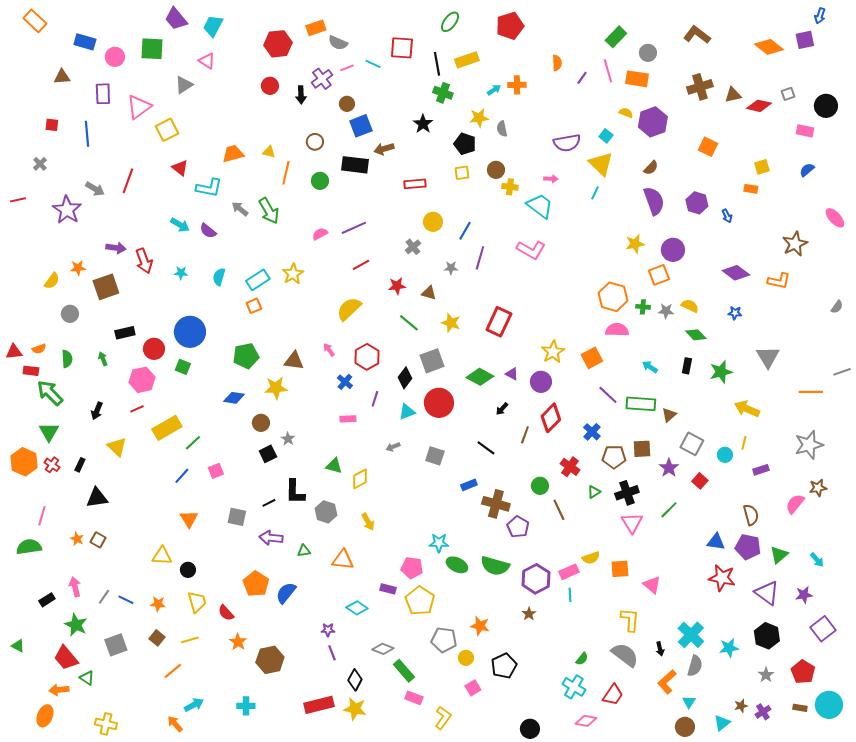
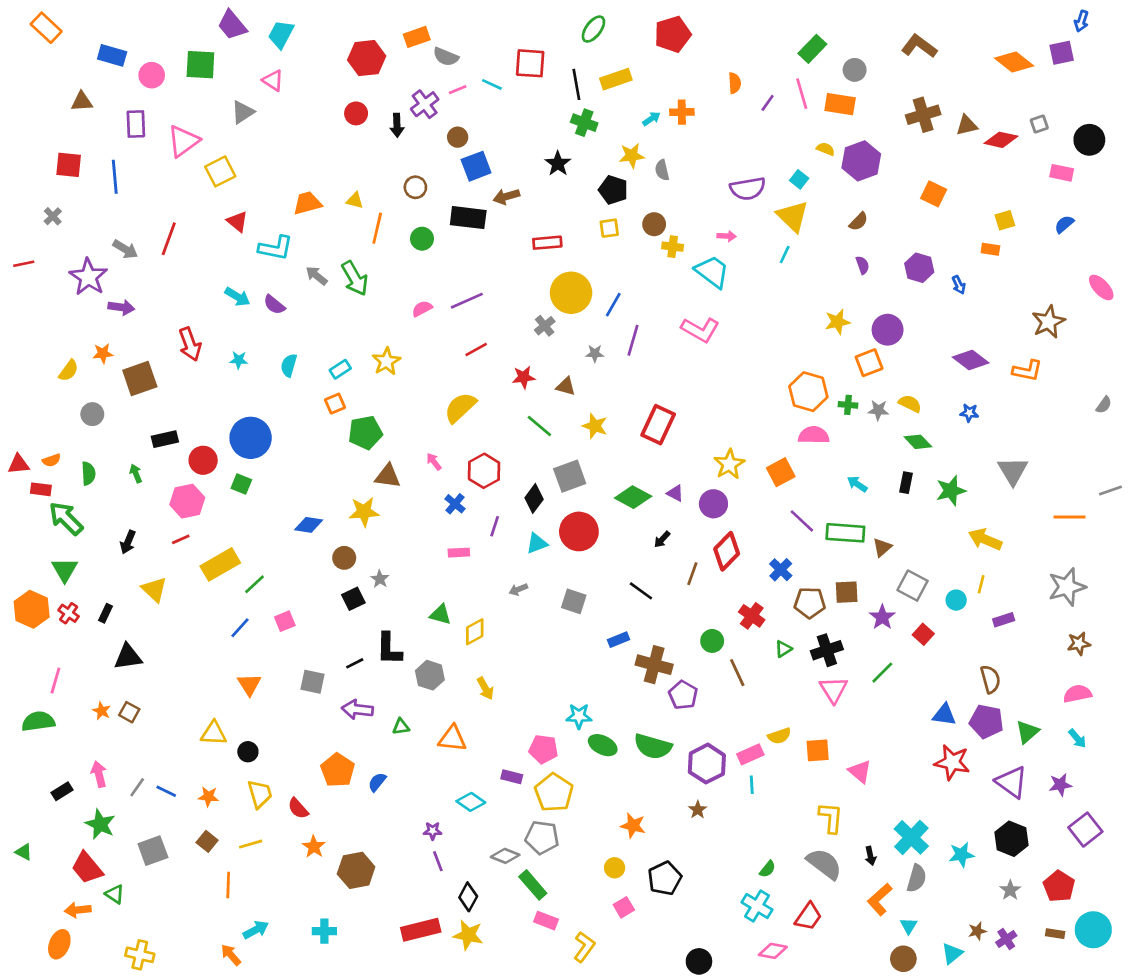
red square: (52, 125) -> (69, 165), size x1.5
purple semicircle: (654, 201) -> (862, 265), size x0.5
yellow circle: (433, 222) -> (571, 293), size x1.6
purple arrow: (116, 248) -> (121, 307), moved
cyan rectangle: (258, 280) -> (340, 369), size x0.7
green pentagon: (246, 356) -> (365, 433), moved
pink semicircle: (795, 504) -> (1077, 694), moved, turned 40
blue semicircle: (286, 593) -> (377, 782), size x0.7
gray pentagon: (444, 640) -> (542, 837), moved
orange line: (173, 671) -> (228, 885), turned -48

